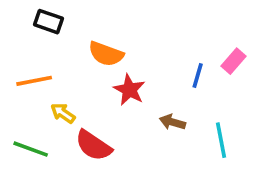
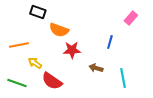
black rectangle: (49, 22) -> (38, 12), moved
pink rectangle: (234, 61) -> (131, 18), moved
red star: (129, 90) -> (72, 50), turned -30

